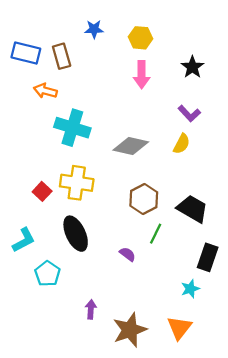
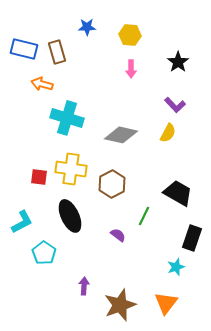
pink arrow: (142, 75) -> (131, 69), size x0.7
red square: (42, 191) -> (39, 177), turned -36
brown hexagon: (144, 199) -> (112, 184), moved

